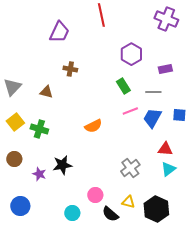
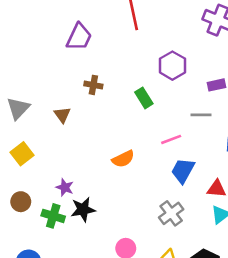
green rectangle: (123, 86) -> (144, 98), moved
brown triangle: (46, 92) -> (62, 115), turned 40
blue trapezoid: (152, 118) -> (183, 171), moved
green cross: (39, 129) -> (53, 216), moved
purple star: (39, 174) -> (65, 187), moved

